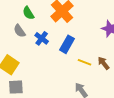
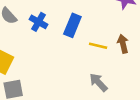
brown arrow: (104, 63) -> (123, 44), turned 32

